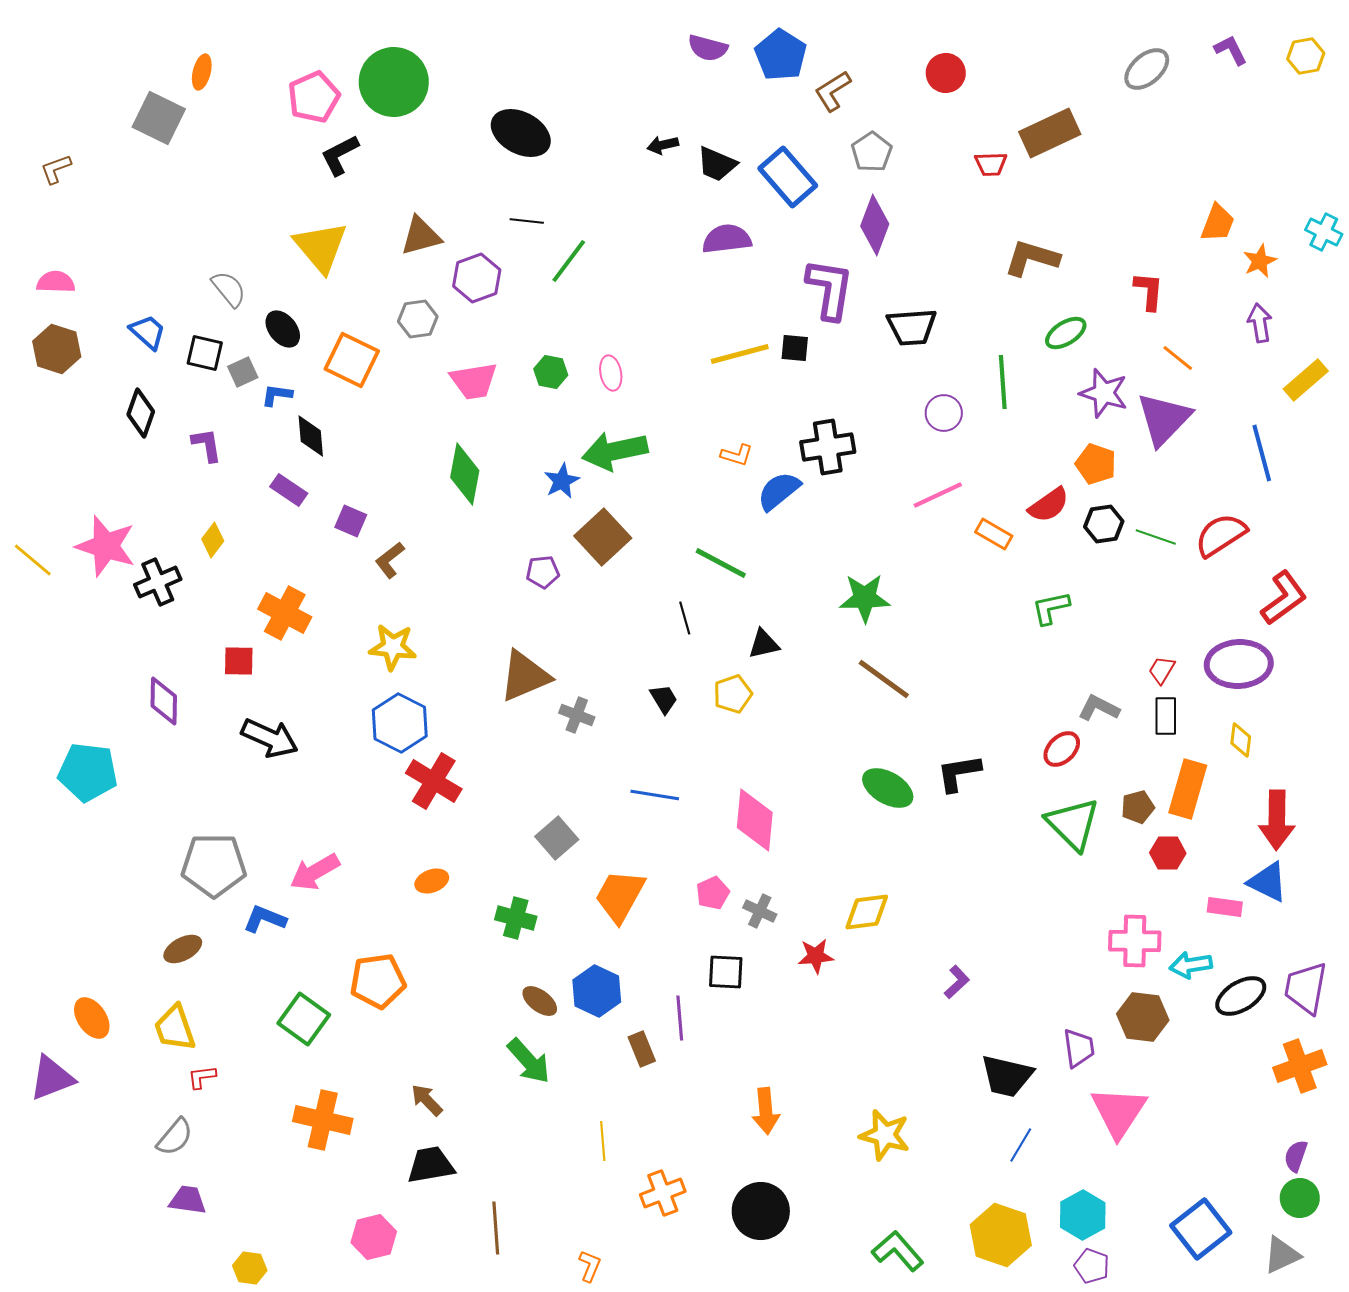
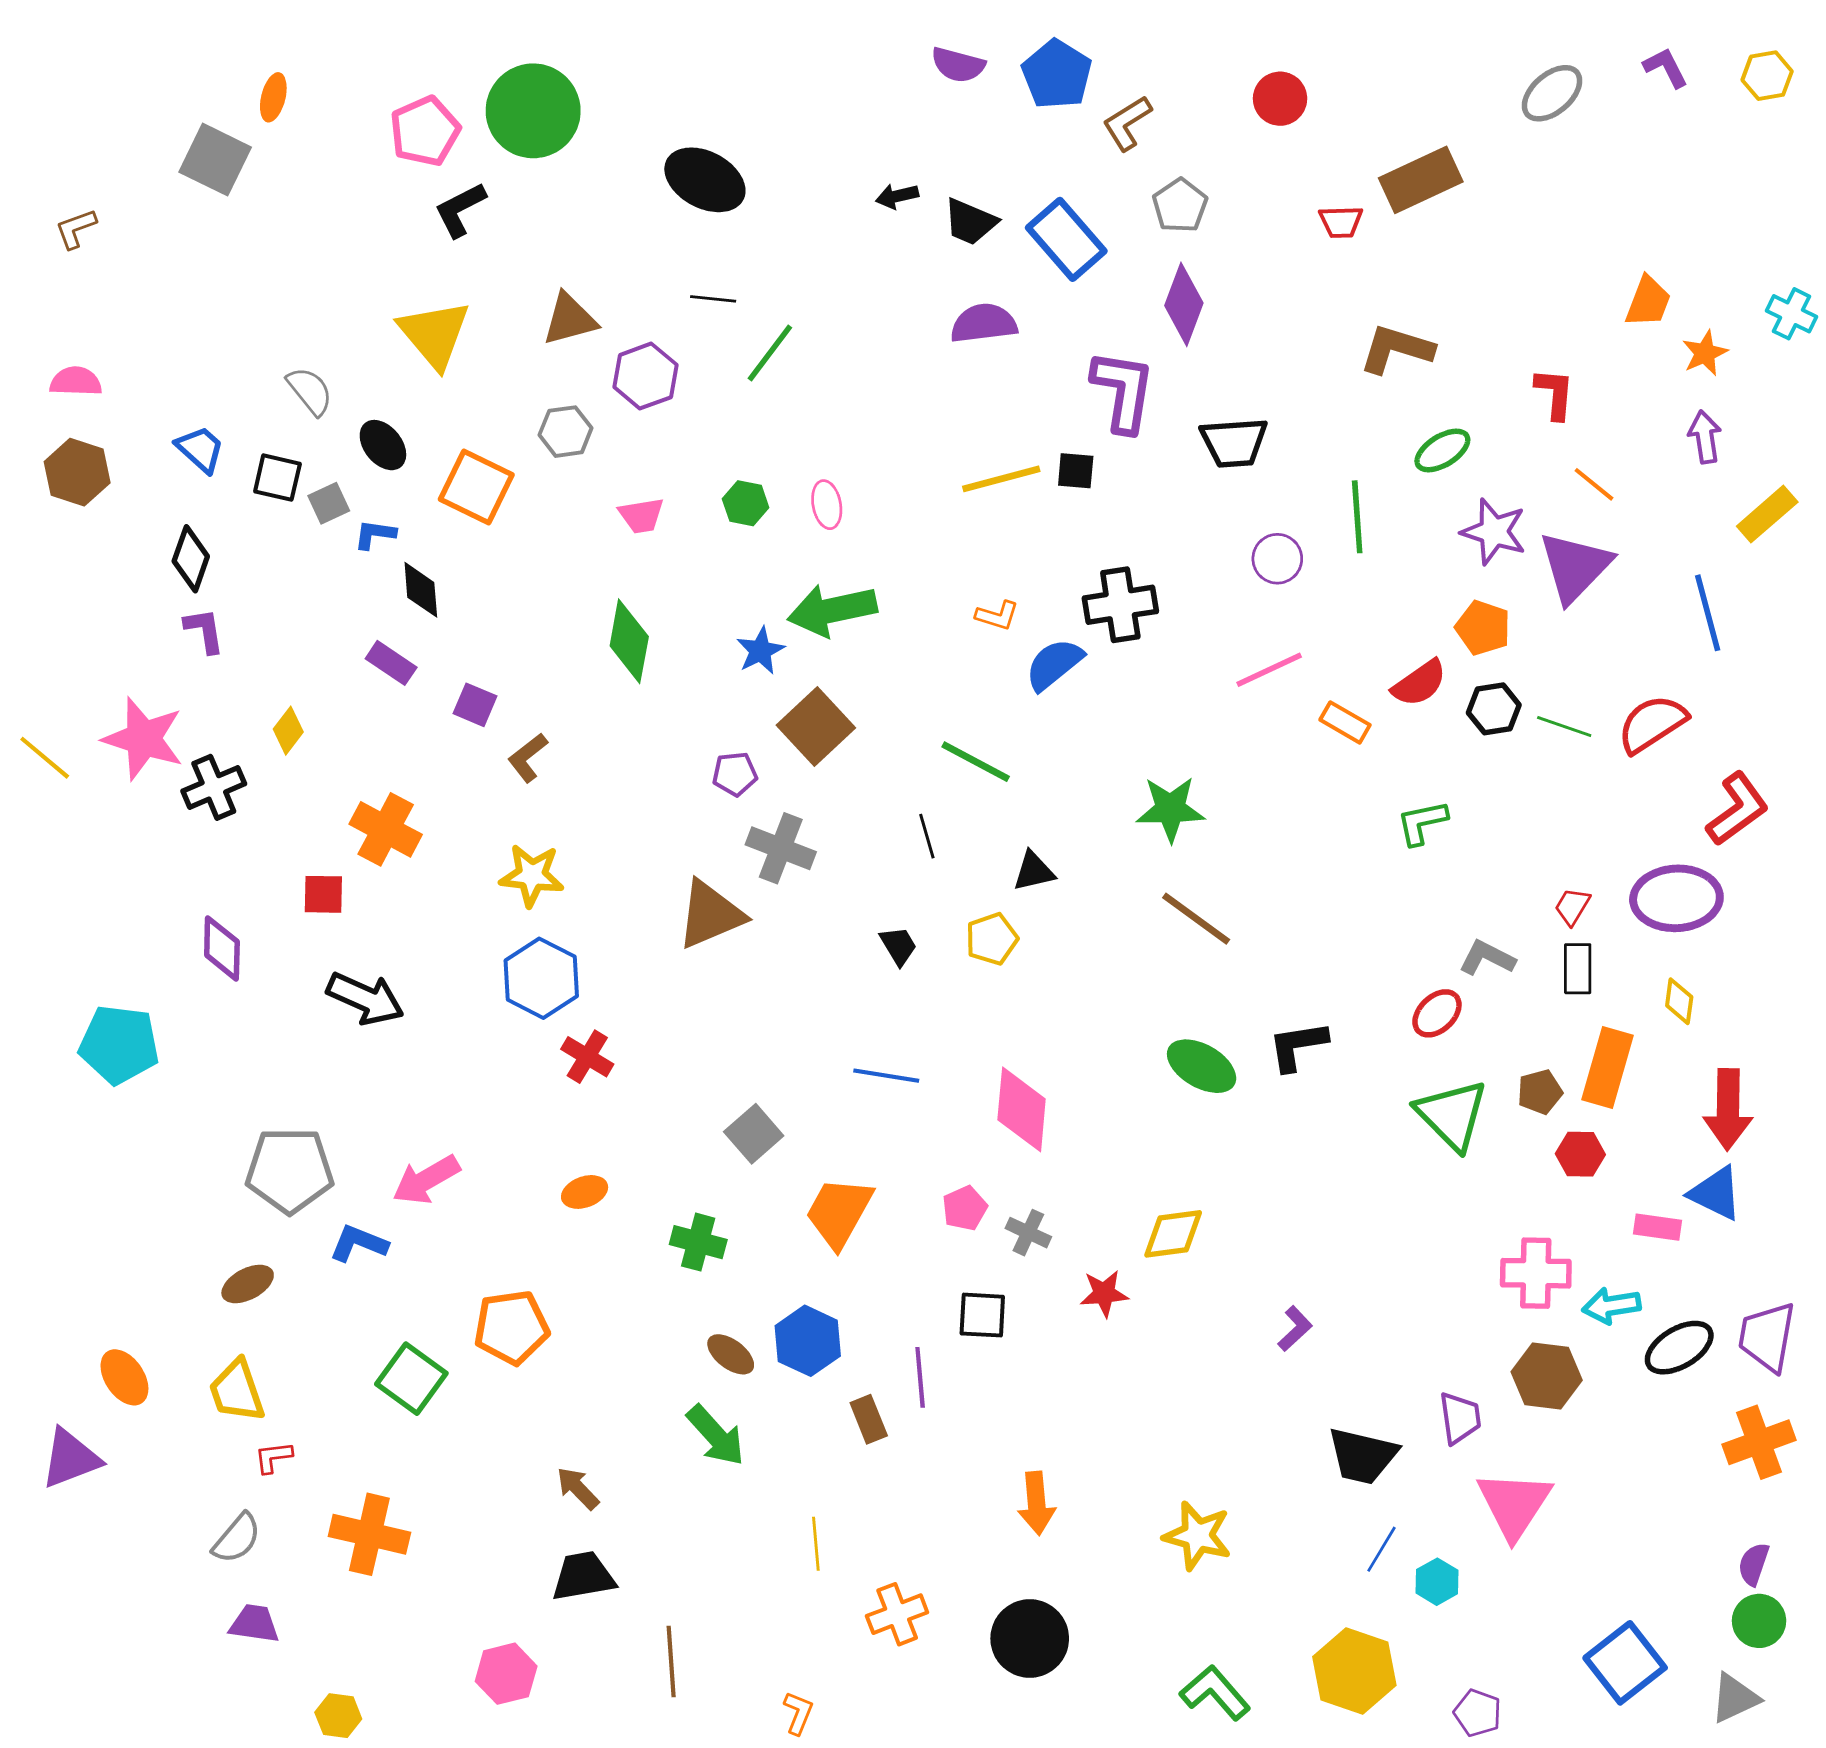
pink trapezoid: (474, 381) -> (641, 515), size x0.7
purple L-shape: (207, 445) -> (204, 630), moved
gray cross: (577, 715) -> (781, 848), moved, size x1.4
red cross: (434, 781) -> (587, 1057), size x0.7
orange cross: (323, 1120) -> (369, 1534), moved
cyan hexagon: (1083, 1215) -> (1437, 1582), moved, size x0.7

